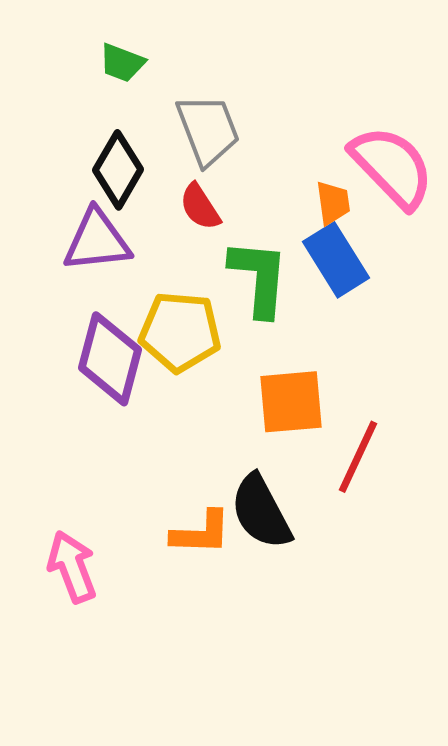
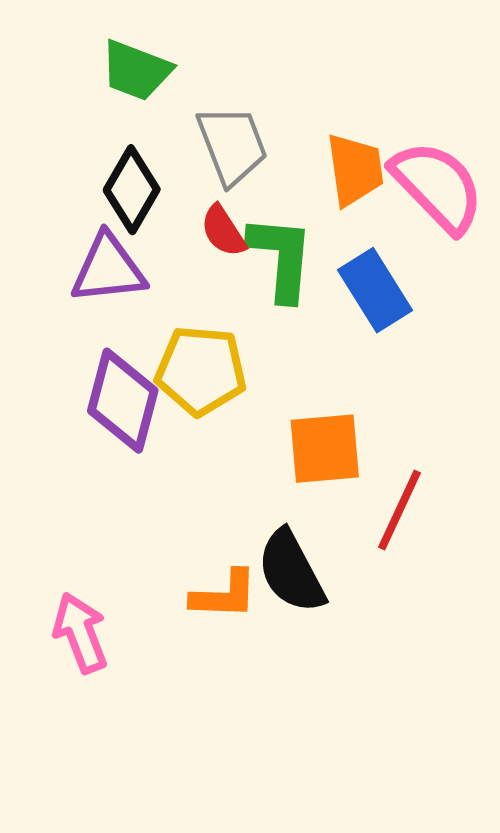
green trapezoid: (122, 63) -> (136, 70), size x1.4
orange trapezoid: (333, 203) -> (355, 170), moved, size x1.5
green L-shape: (259, 278) -> (281, 258), moved

